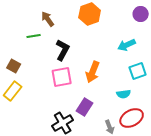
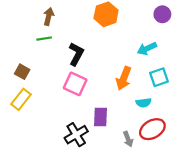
brown arrow: (48, 19) -> (49, 16), moved, turned 49
orange arrow: (93, 72) -> (124, 78), moved
pink square: (62, 77) -> (75, 84), turned 35
purple rectangle: (85, 107) -> (100, 117), turned -30

